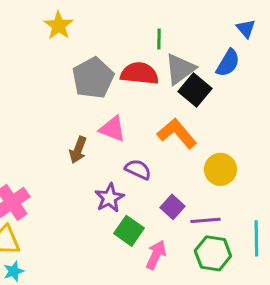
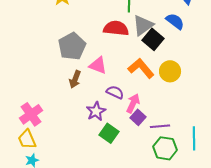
blue semicircle: (228, 63) -> (175, 21), turned -84
gray pentagon: (93, 78) -> (72, 46), moved
yellow circle: (220, 169) -> (170, 71), moved
pink arrow: (156, 255) -> (133, 103), moved

